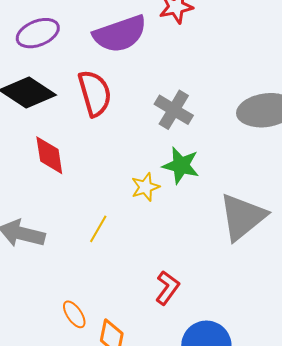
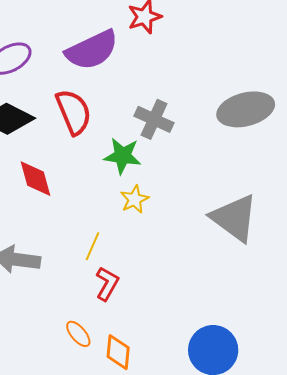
green star: (181, 165) -> (123, 156), moved
gray triangle: (242, 217) -> (234, 218), turned -38
red L-shape: (167, 288) -> (107, 284), moved

